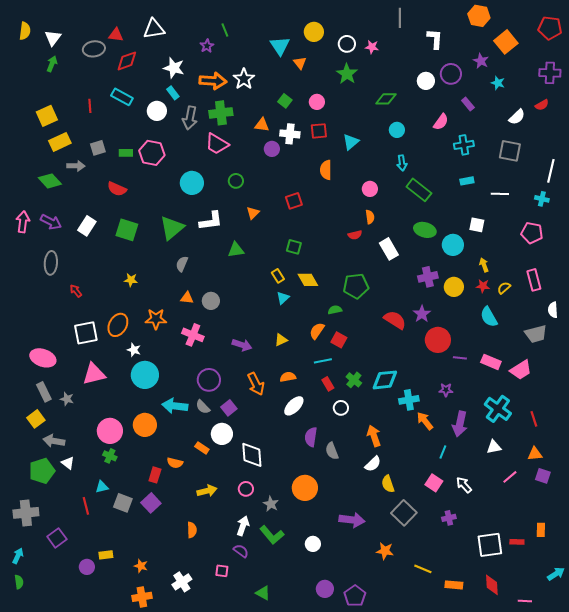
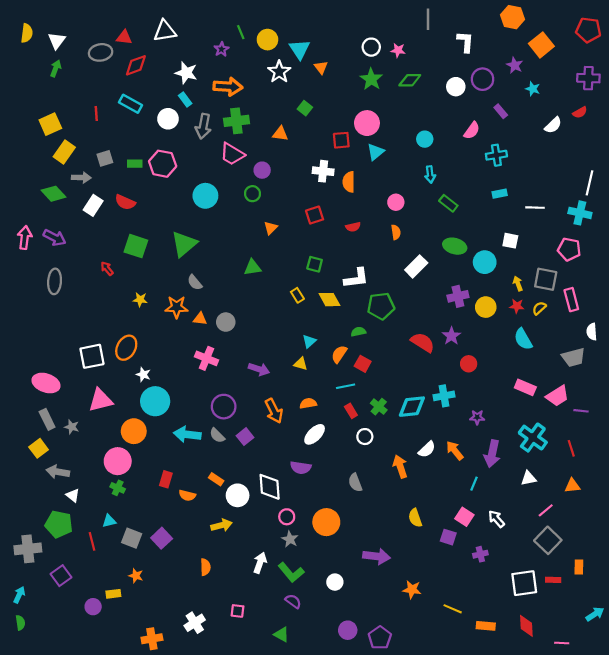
yellow circle: (314, 32) -> (267, 40), moved
white star: (244, 79) -> (279, 72), moved
green diamond: (386, 99) -> (410, 80), moved
pink circle: (317, 102) -> (367, 123), moved, size x1.5
white cross: (290, 134) -> (323, 171), moved
yellow rectangle: (60, 142) -> (64, 152), turned -30
purple circle: (272, 149) -> (262, 170), moved
gray square: (510, 151) -> (546, 279), moved
green rectangle: (419, 190) -> (448, 203), size x0.7
cyan cross: (542, 199) -> (580, 213), size x1.5
white L-shape: (211, 221) -> (356, 278), moved
white rectangle: (87, 226) -> (93, 205), moved
red semicircle: (355, 235) -> (353, 227), moved
white rectangle: (389, 249) -> (416, 266), turned 75
gray semicircle: (182, 264) -> (195, 282), turned -63
red arrow: (76, 291) -> (107, 269), moved
cyan triangle: (283, 298) -> (309, 341), moved
orange star: (156, 319) -> (177, 307), moved
yellow triangle: (281, 340) -> (301, 364), turned 40
red circle: (438, 340) -> (469, 364), size x0.6
purple line: (460, 358) -> (581, 411), moved
cyan cross: (409, 400) -> (444, 396), moved
orange circle: (145, 425) -> (134, 431), moved
white circle: (222, 434) -> (238, 495), moved
purple semicircle: (311, 437) -> (301, 468), moved, turned -90
white semicircle: (373, 464) -> (427, 449), moved
green pentagon: (42, 471) -> (59, 524), moved, turned 30
red rectangle: (155, 475) -> (166, 479), moved
purple square: (543, 476) -> (448, 537), moved
pink circle: (246, 489) -> (287, 517), moved
gray square: (404, 513) -> (548, 540), moved
purple semicircle: (241, 551) -> (293, 601), moved
orange star: (141, 566) -> (136, 576), moved

